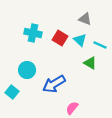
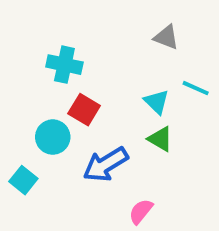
red square: (60, 38) -> (84, 110), moved
cyan triangle: (80, 40) -> (156, 102), moved
green triangle: (90, 63) -> (160, 139), moved

